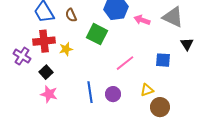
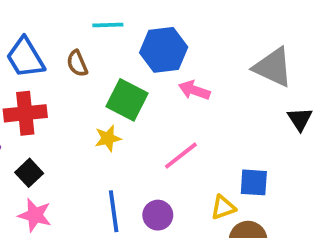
pink arrow: (142, 20) -> (194, 90), moved
yellow star: (66, 49) -> (108, 138), moved
blue square: (163, 60) -> (254, 182), moved

